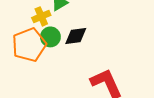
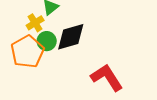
black diamond: (76, 36) -> (71, 37), size x1.4

